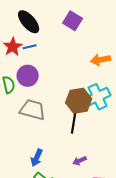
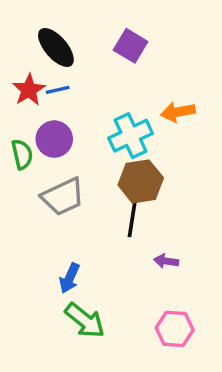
cyan cross: (98, 97) -> (131, 136), moved
gray trapezoid: (33, 110) -> (63, 197), turned 140
purple arrow: (80, 161) -> (166, 261), moved, turned 32

